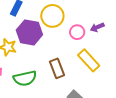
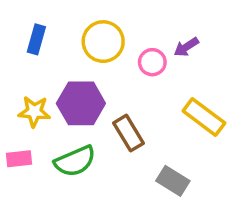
purple hexagon: (29, 32) -> (81, 103), moved
yellow rectangle: (89, 60) -> (204, 117), moved

